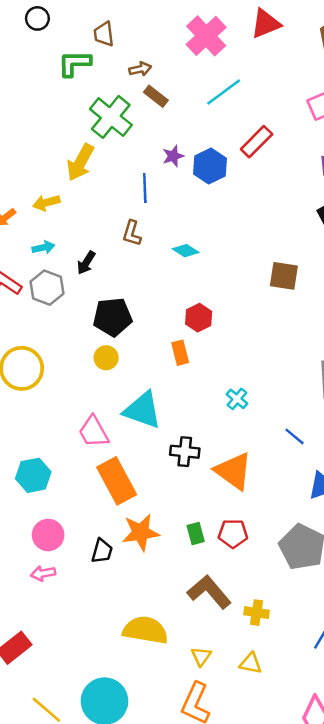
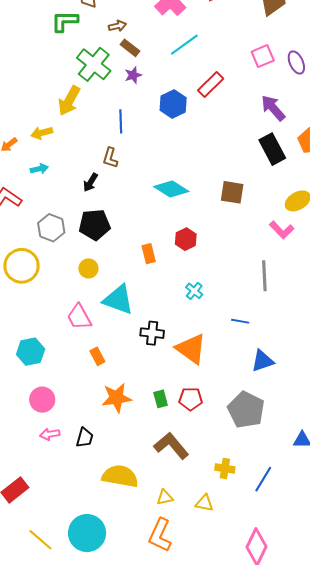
purple star: (173, 156) -> (133, 75), moved
cyan diamond: (186, 251) -> (171, 189), moved, size x1.6
black arrow: (86, 263) -> (90, 182), moved
gray hexagon: (47, 288) -> (51, 228), moved
red hexagon: (199, 318) -> (186, 239), moved
yellow circle: (106, 358) -> (88, 268), moved
blue line: (294, 436) -> (240, 321), turned -30
orange rectangle: (117, 481) -> (97, 356), size x0.5
black trapezoid: (102, 551) -> (85, 438), moved
pink arrow: (43, 573) -> (50, 434), moved
yellow cross: (257, 613) -> (225, 468), moved
yellow triangle: (201, 656) -> (165, 497), turned 42

